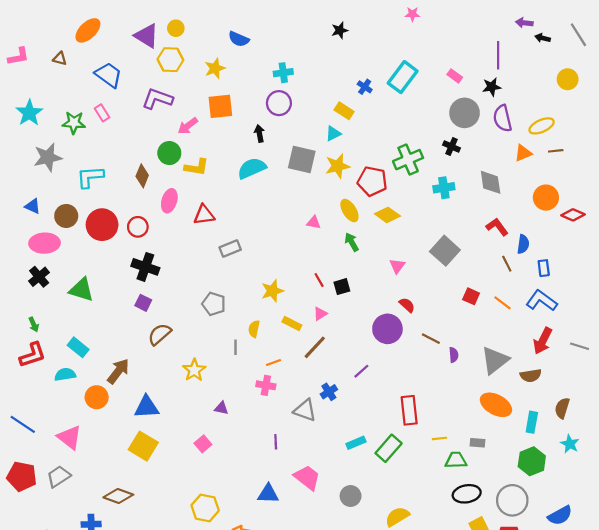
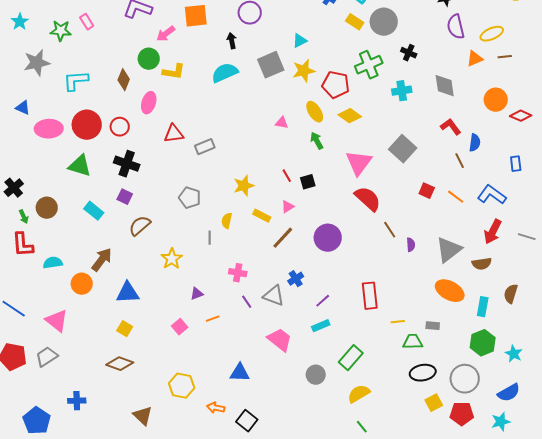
yellow rectangle: (344, 111) -> (355, 22), moved
cyan star: (29, 113) -> (20, 22), size x0.7
gray circle: (465, 113) -> (384, 22), moved
gray square: (302, 160) -> (271, 65), turned -36
red triangle: (204, 215) -> (174, 134), moved
brown circle: (66, 216) -> (47, 208), moved
pink ellipse: (44, 243) -> (49, 129), moved
pink triangle: (397, 266) -> (359, 163), size x1.8
blue rectangle: (544, 268) -> (516, 164), moved
black cross: (39, 277) -> (14, 188), moved
green triangle: (81, 290) -> (80, 166), moved
red semicircle: (407, 305) -> (368, 199), size x1.8
purple circle: (387, 329) -> (328, 238), moved
brown line: (431, 339) -> (390, 230), turned 30
cyan rectangle: (78, 347) -> (94, 211), moved
red L-shape: (33, 355) -> (23, 245), turned 104
orange line: (273, 362) -> (213, 319), moved
purple line: (361, 371) -> (323, 301), moved
purple triangle: (221, 408) -> (197, 294), turned -32
purple line: (276, 442) -> (247, 302), moved, turned -32
cyan star: (570, 444) -> (514, 354), moved
yellow square: (143, 446) -> (125, 329), size x0.6
green rectangle: (389, 448) -> (351, 358), moved
pink trapezoid: (307, 478) -> (280, 340), moved
brown diamond: (118, 496) -> (120, 364), moved

